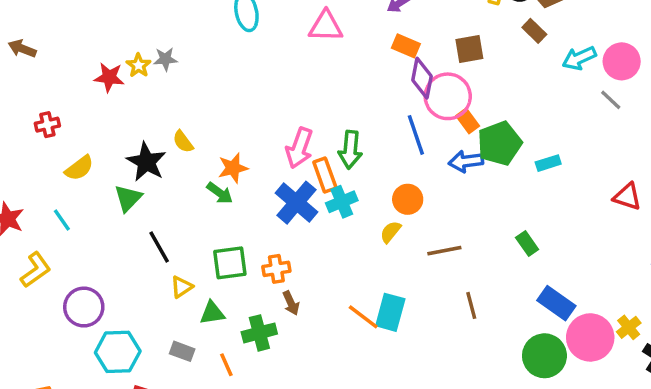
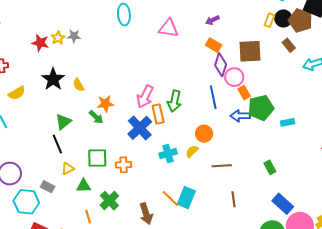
brown square: (469, 49) -> (250, 51), size x1.4
pink circle: (448, 96) -> (234, 77), size x0.7
black star: (146, 162) -> (53, 79), moved
green triangle: (128, 198) -> (63, 122), moved
cyan cross: (342, 202) -> (168, 153), moved
brown arrow: (291, 303) -> (146, 214), moved, size x1.5
green cross: (259, 333) -> (109, 201), turned -36
gray rectangle: (182, 351) -> (48, 187), moved

